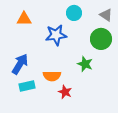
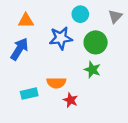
gray triangle: (106, 15) -> (115, 16), turned 40
green circle: (101, 39) -> (96, 42), moved
blue arrow: (20, 64) -> (19, 49), moved

